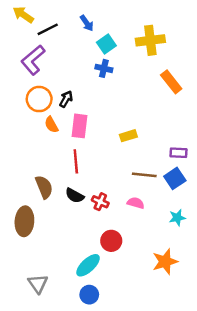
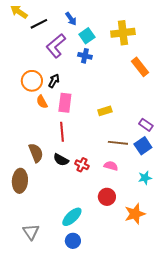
purple L-shape: (33, 60) -> (56, 46), moved
purple rectangle: (178, 153) -> (146, 125), turned 32
red circle: (111, 241) -> (107, 197), moved

